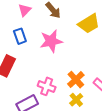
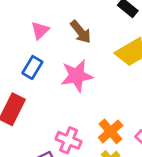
blue rectangle: (20, 36) -> (32, 68), turned 49

